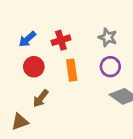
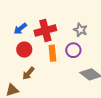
red cross: (61, 40) -> (45, 30), size x1.5
purple circle: (110, 67) -> (73, 50), moved

